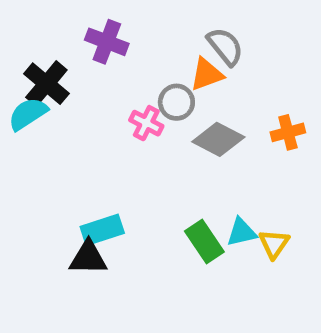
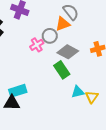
pink cross: (146, 123) -> (37, 45), turned 32
green rectangle: (204, 242) -> (62, 70), moved

